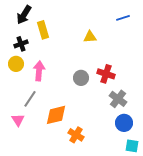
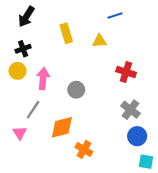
blue line: (123, 18) -> (115, 15), moved
yellow rectangle: (43, 30) -> (66, 33), moved
red cross: (106, 74) -> (126, 72), moved
gray circle: (81, 78) -> (76, 90), moved

